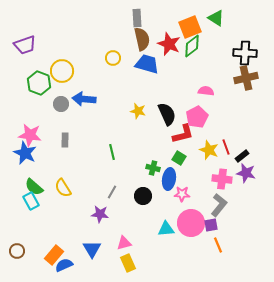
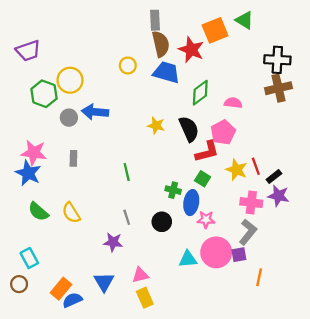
green diamond: (192, 46) -> (200, 93), moved
gray line: (112, 192) -> (127, 217), turned -48
cyan rectangle: (31, 201) -> (29, 258), moved
orange line: (218, 245) -> (259, 277), moved, turned 35

